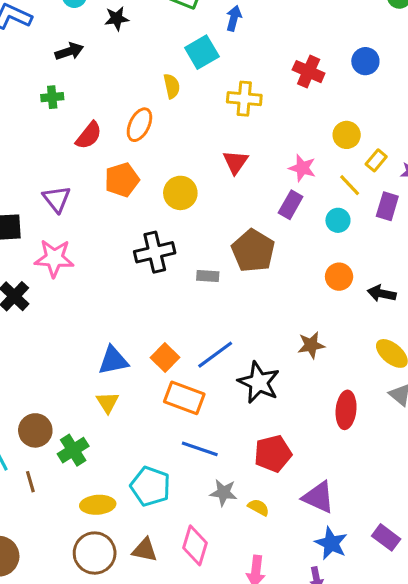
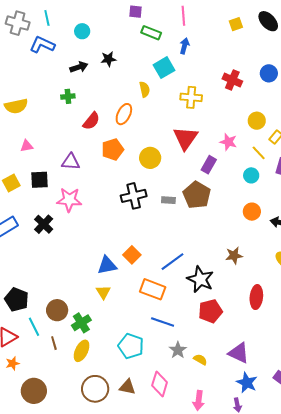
black star: (117, 18) -> (108, 59), moved
red triangle: (235, 162) -> (185, 138), size x1.5
purple triangle: (57, 199) -> (71, 162), turned -48
purple rectangle: (291, 205) -> (209, 165), moved
gray rectangle: (208, 276) -> (168, 200), moved
orange square: (165, 358) -> (132, 255), moved
red pentagon: (273, 454) -> (210, 311), moved
gray star: (223, 493) -> (178, 350), turned 30
yellow ellipse: (98, 505) -> (82, 351), moved, turned -60

